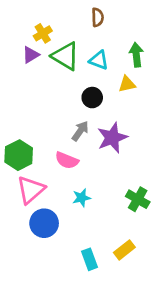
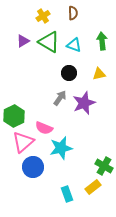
yellow cross: (43, 33) -> (43, 16), moved
yellow triangle: (127, 84) -> (99, 74), moved
pink semicircle: (67, 160) -> (44, 128), moved
cyan star: (82, 198) -> (61, 148), size x1.6
green cross: (138, 199) -> (104, 166), moved

